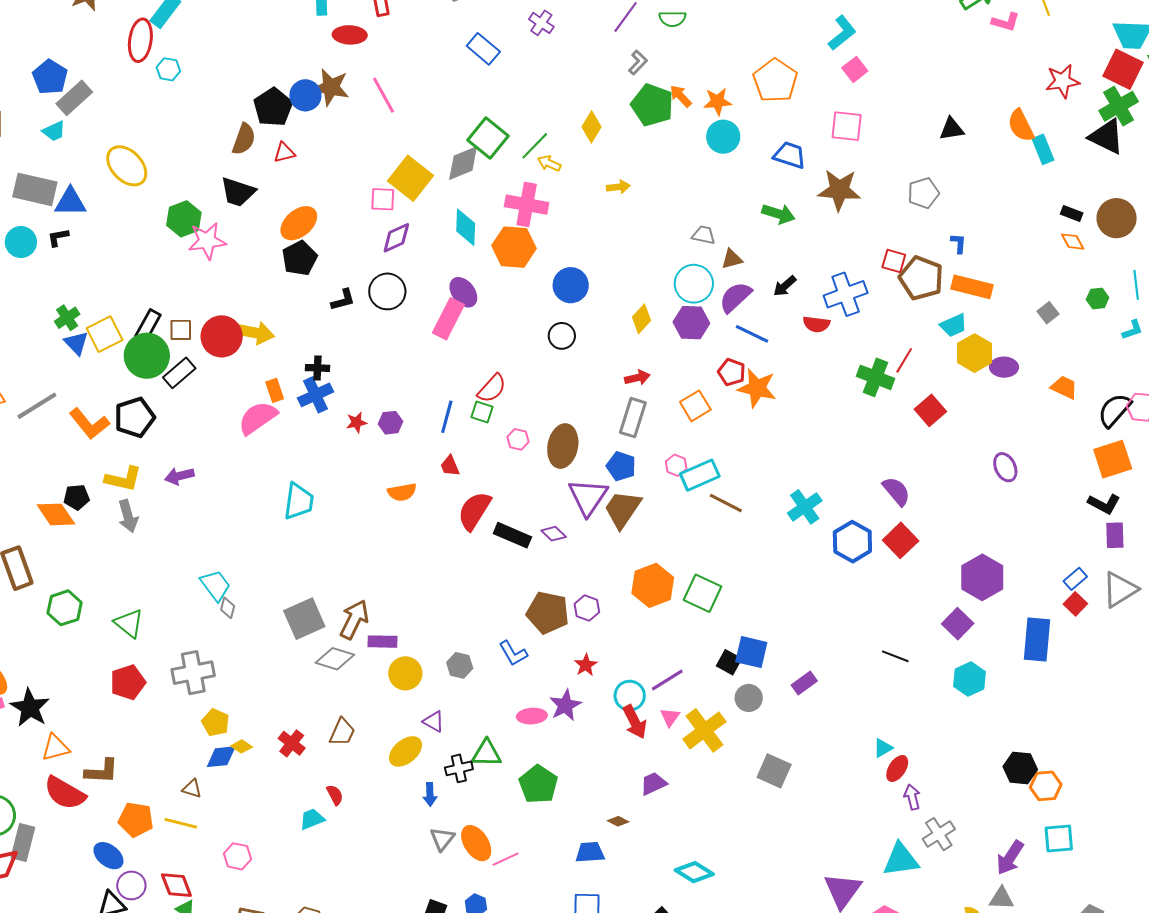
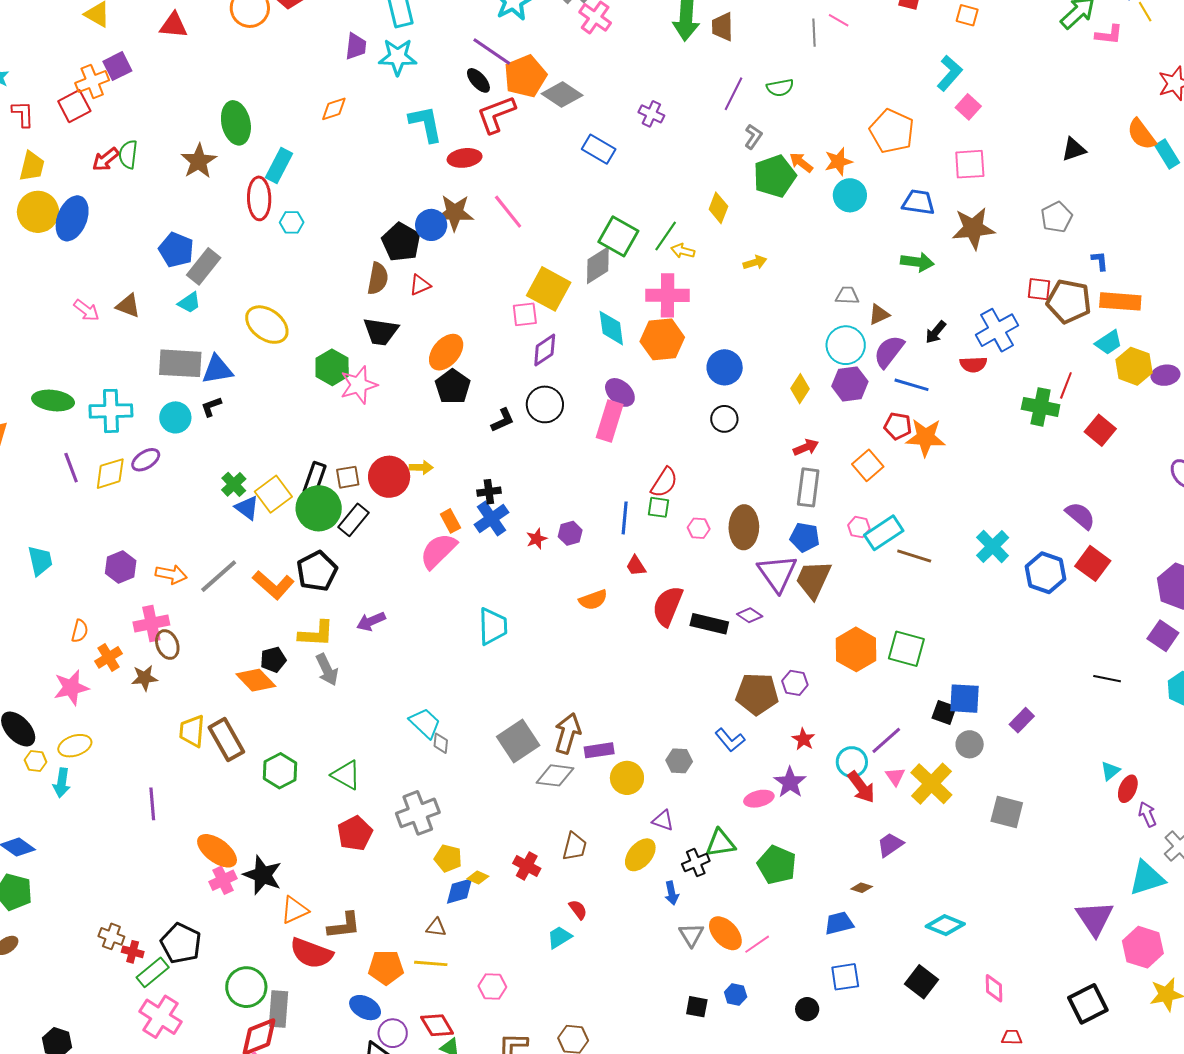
green pentagon: (652, 105) -> (775, 176), turned -30
yellow arrow: (255, 333) -> (421, 467), size x0.6

